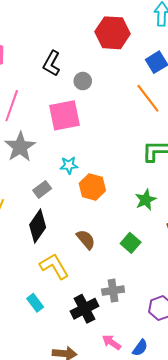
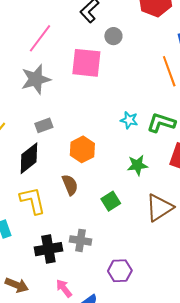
cyan star: (69, 165) -> (129, 120), moved
orange hexagon: (92, 187) -> (82, 149), moved

